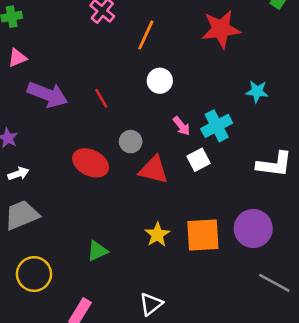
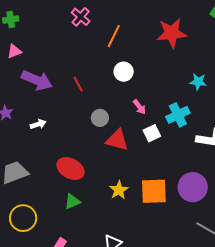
cyan cross: (217, 126) -> (178, 115), moved
red ellipse: (91, 163) -> (71, 169), moved
white arrow: (18, 174) -> (38, 124), moved

